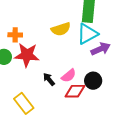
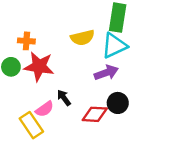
purple arrow: (101, 49) -> (106, 73), moved
pink semicircle: (69, 76) -> (45, 109), moved

